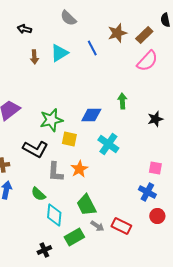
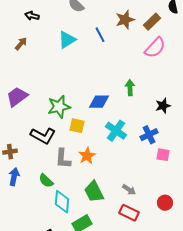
brown arrow: (34, 57) -> (21, 44), moved, turned -136
blue cross: (147, 192) -> (149, 135), moved, turned 36
gray arrow: (97, 226) -> (129, 190), moved

